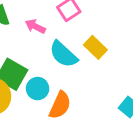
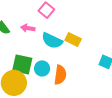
yellow rectangle: (95, 47) -> (73, 40), moved

